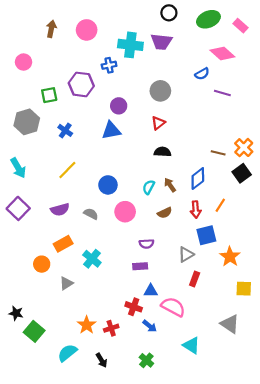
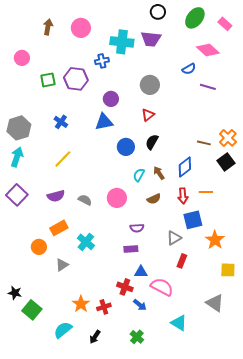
green ellipse: (208, 19) -> (195, 18), turned -30
green square: (49, 95) -> (48, 80), moved
gray hexagon: (27, 122) -> (19, 128), moved
black semicircle: (163, 152) -> (152, 142), turned -63
cyan arrow: (18, 168) -> (17, 157), turned -132
blue circle: (108, 185) -> (126, 147), moved
orange line: (220, 205) -> (206, 192), turned 56
black arrow: (102, 360) -> (95, 337), turned 64

